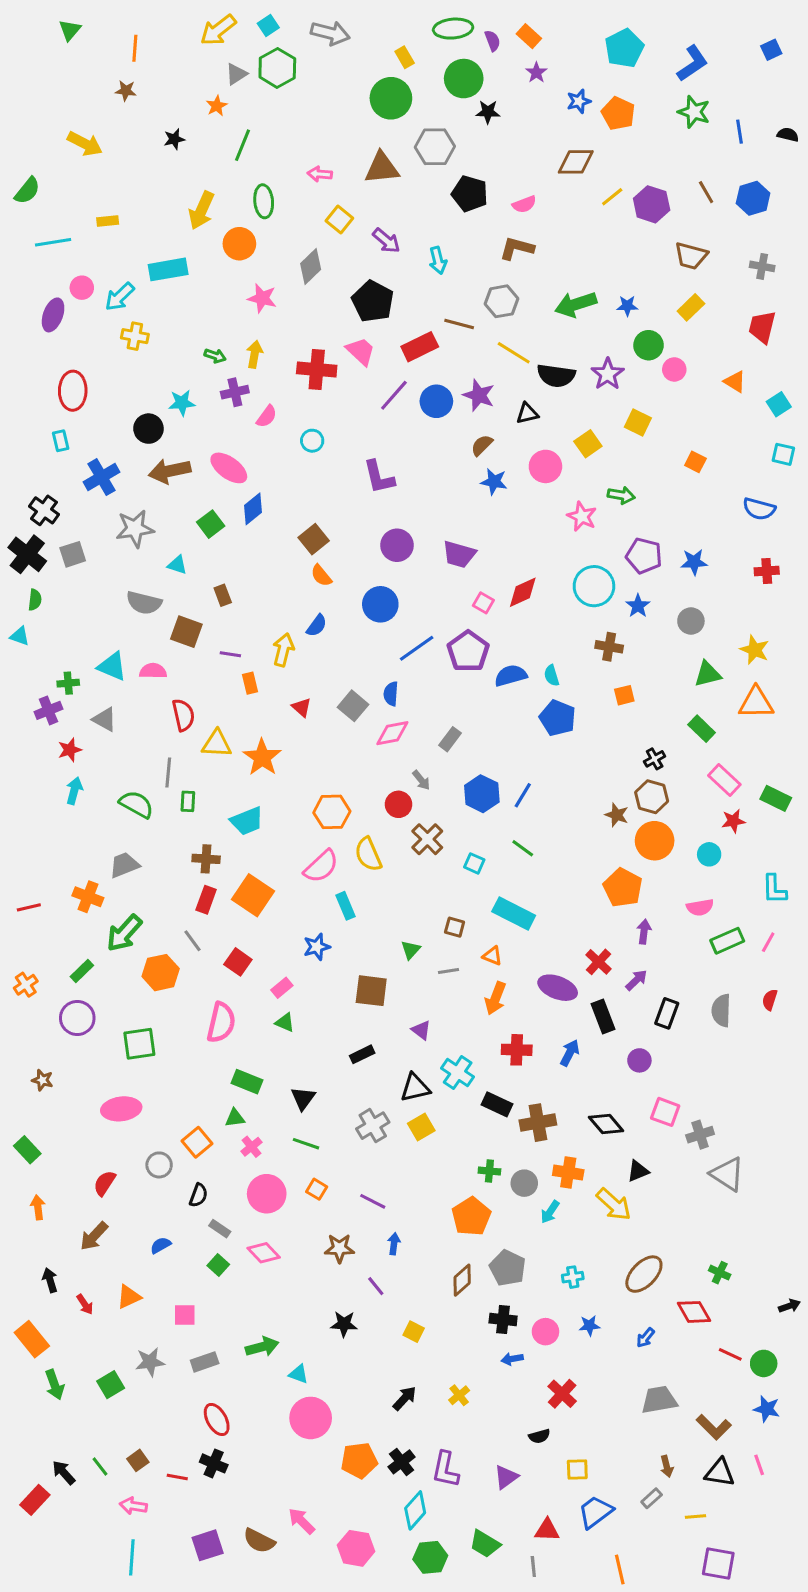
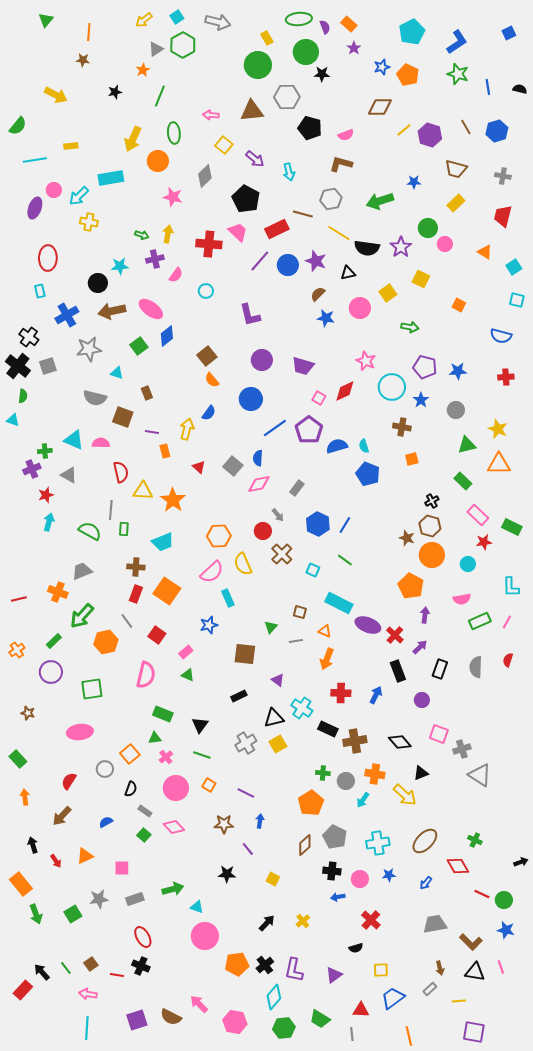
yellow arrow: (218, 30) -> (144, 20), size x0.7
blue star: (627, 306) -> (414, 182), moved
pink star: (582, 516) -> (366, 361), moved
purple ellipse: (558, 988) -> (368, 625), moved
cyan cross: (573, 1277) -> (378, 843), size x1.6

